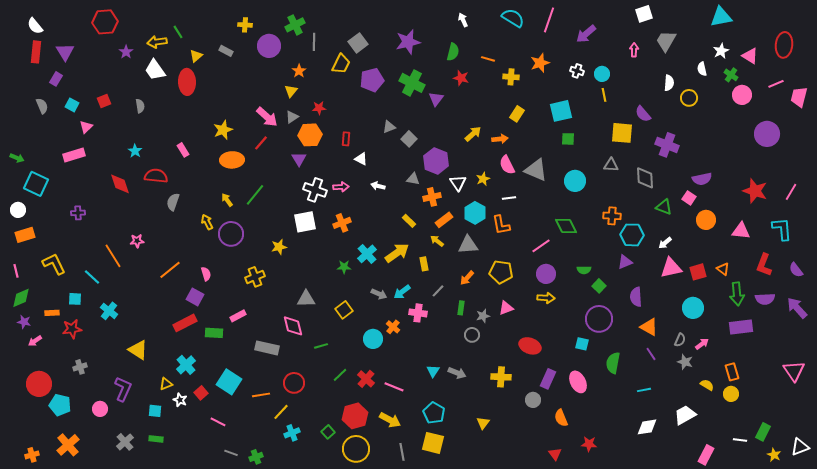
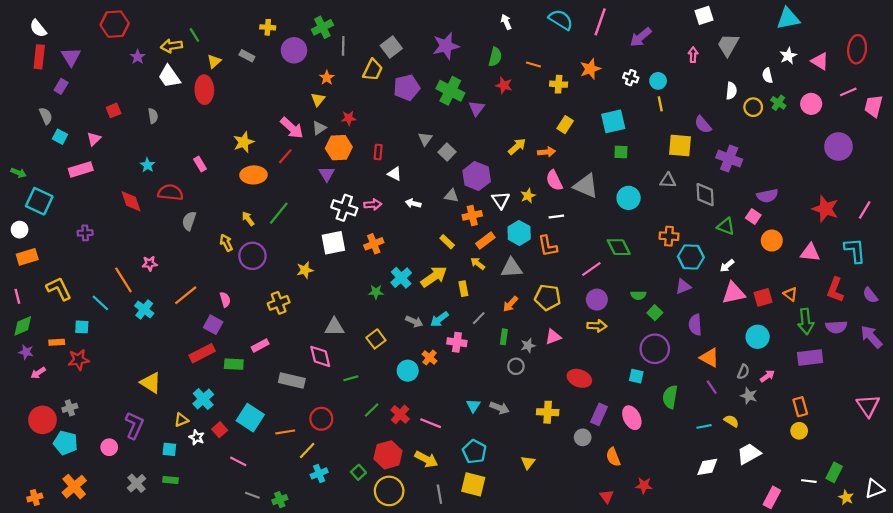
green cross: (731, 75) -> (778, 103), moved
cyan square: (72, 105) -> (60, 137), moved
gray triangle: (389, 127) -> (425, 139), turned -32
cyan cross: (109, 311) -> (144, 309), moved
gray cross: (80, 367) -> (70, 408), moved
yellow semicircle: (707, 385) -> (731, 421), moved

